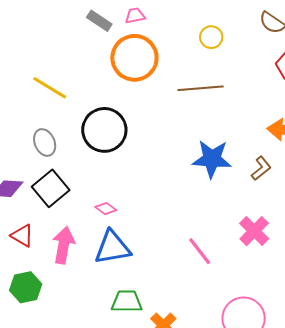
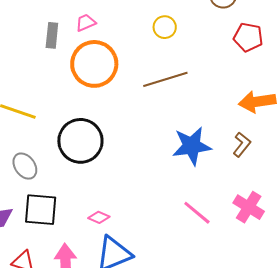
gray rectangle: (99, 21) -> (52, 35), turned 75
black square: (51, 188) -> (41, 210), turned -33
pink line: (200, 251) -> (197, 213), moved

